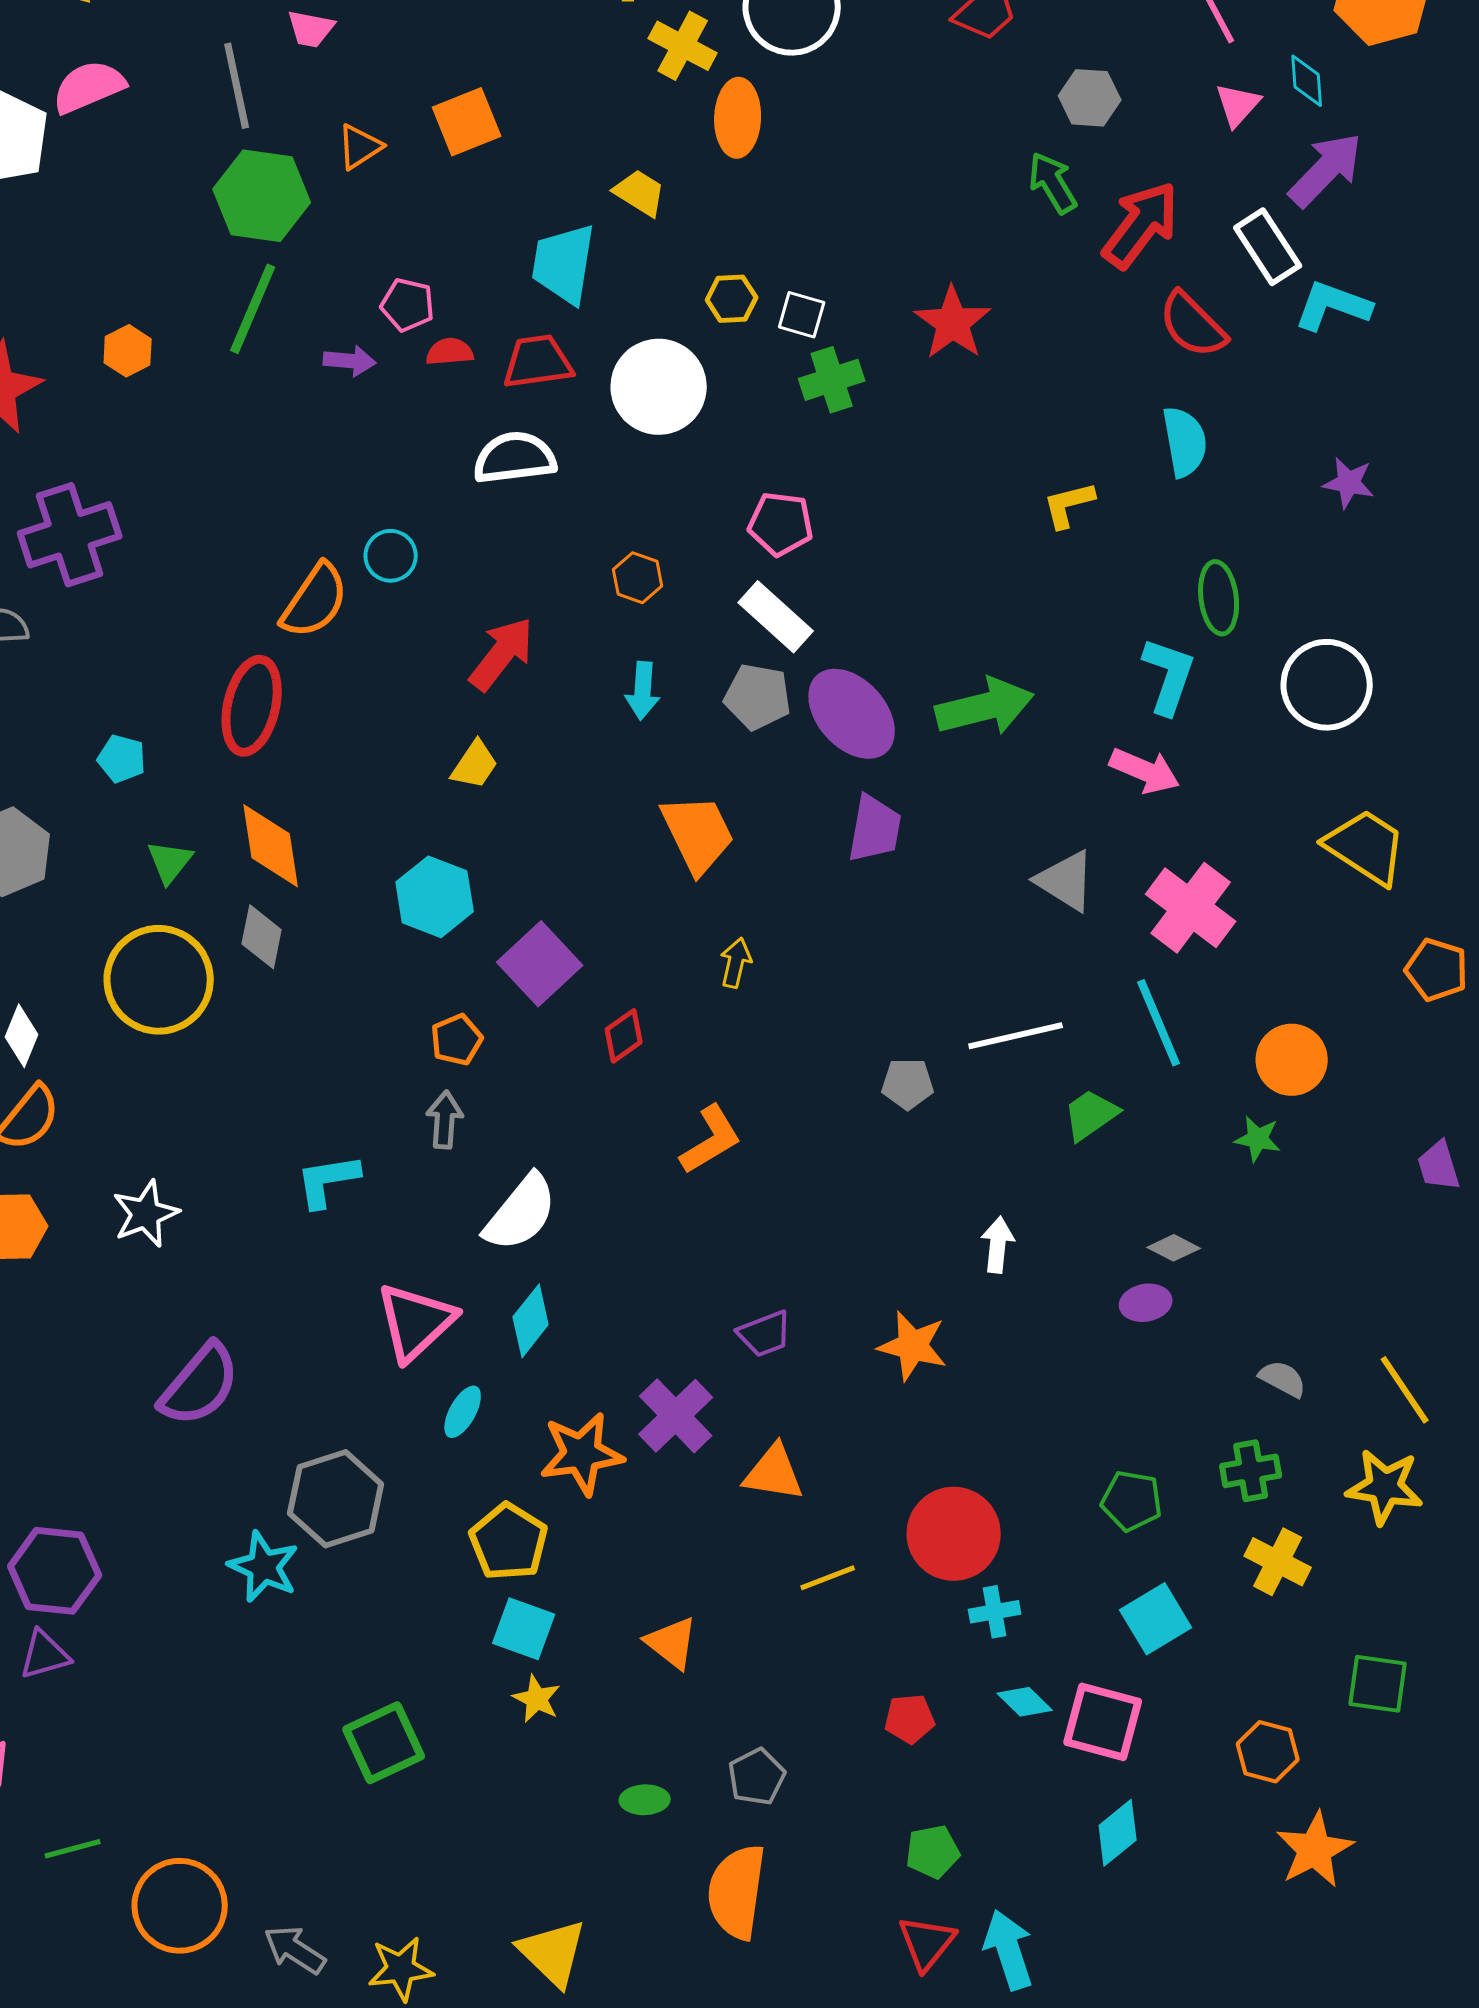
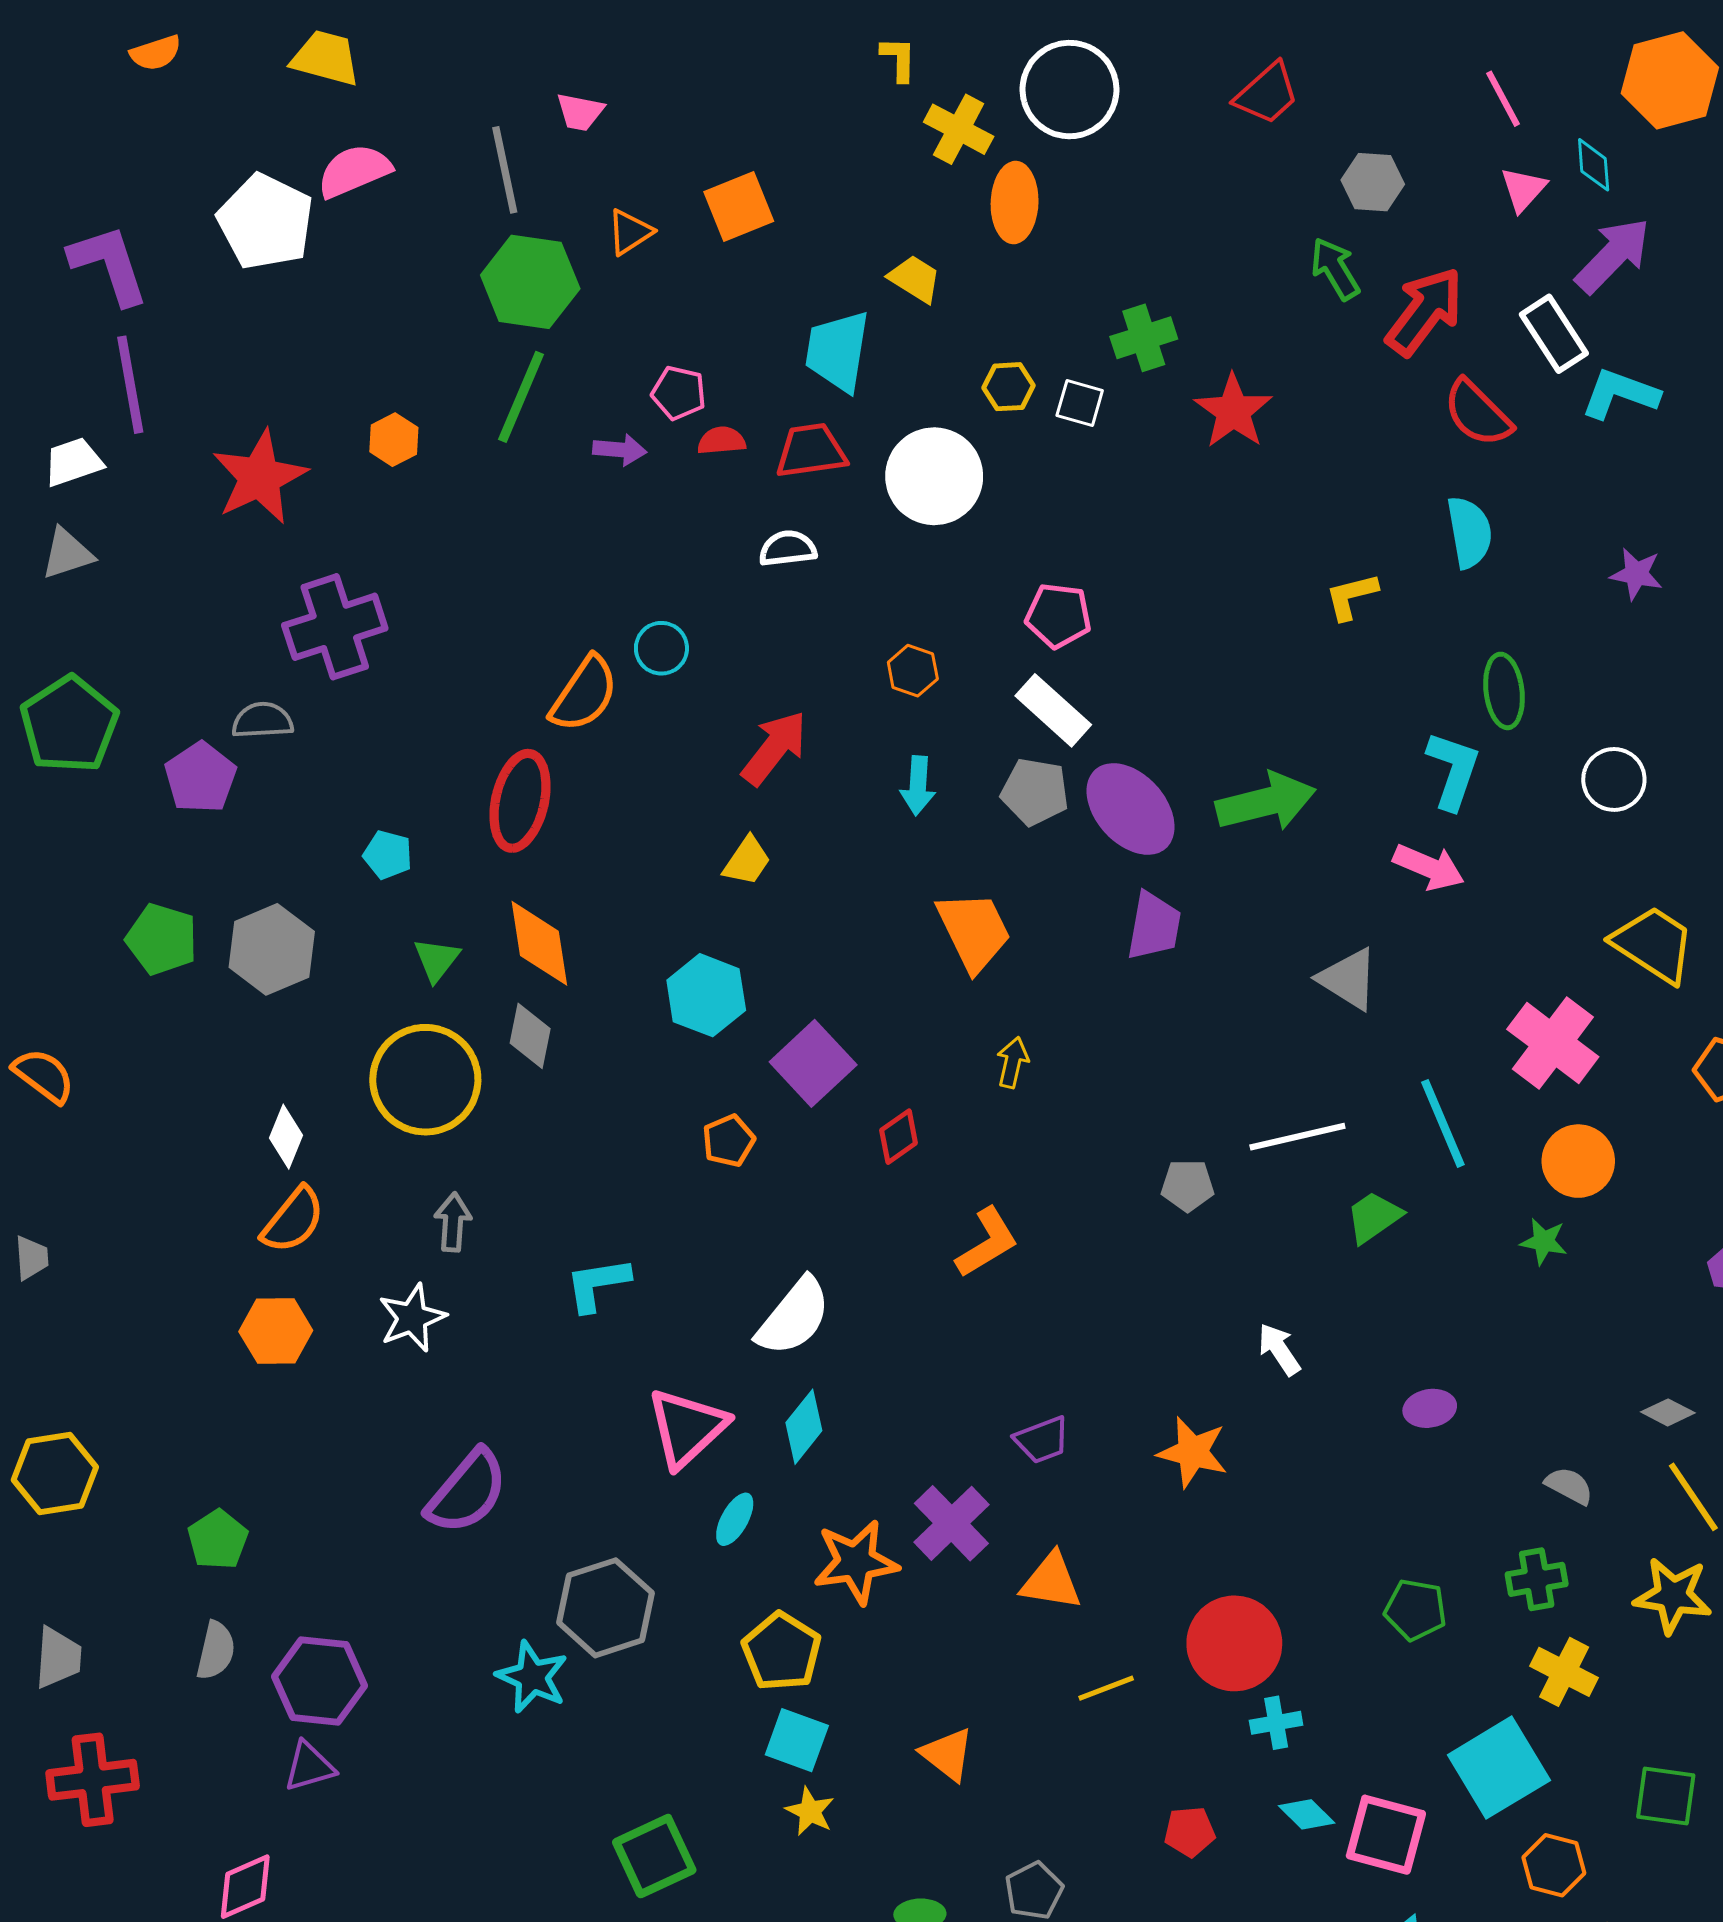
green cross: (832, 380) -> (1144, 338), moved
white semicircle: (515, 458) -> (788, 548), size x0.7
white circle: (1327, 685) -> (1614, 779), size x0.7
pink cross: (1191, 908) -> (1553, 1043), moved
gray arrow: (445, 1120) -> (453, 1222), moved
white arrow: (998, 1245) -> (1279, 1349), turned -40
gray diamond: (1174, 1248) -> (1668, 1412), moved
cyan square: (1156, 1619) -> (1499, 1768), moved, size x1.4

